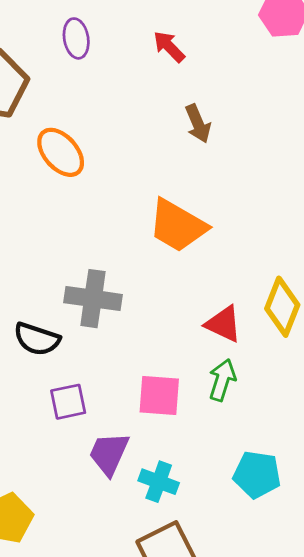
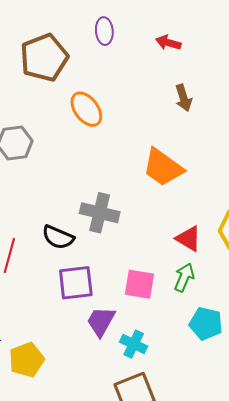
red arrow: (169, 47) -> (168, 43), turned -35
purple square: (68, 402) -> (76, 283), size x1.4
cyan pentagon: (257, 475) -> (206, 324), moved

